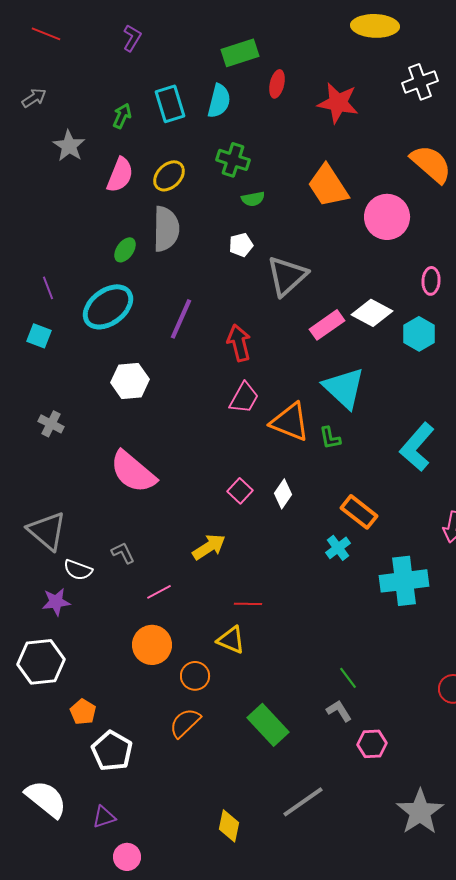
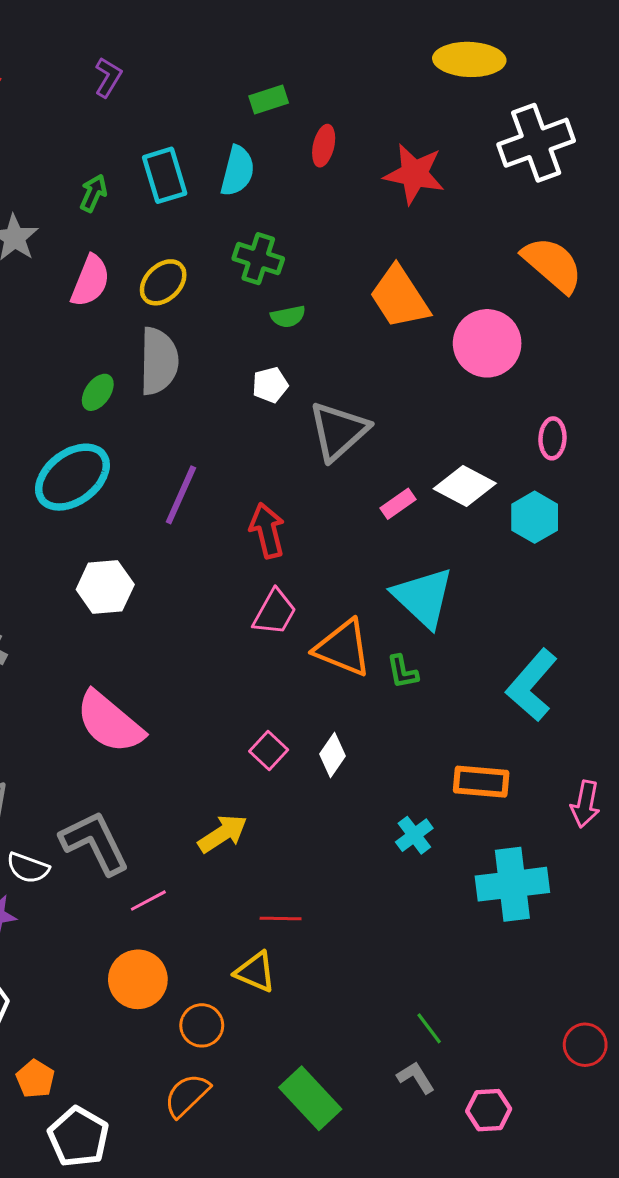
green rectangle: (240, 53) -> (269, 100), size x0.7
white cross: (420, 82) -> (536, 143), size x1.4
pink rectangle: (327, 325) -> (398, 504), size x0.7
orange rectangle: (359, 512) -> (481, 782), moved, turned -33
gray L-shape: (123, 553) -> (95, 843), size x2.0
pink hexagon: (372, 744) -> (489, 1110), moved

